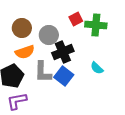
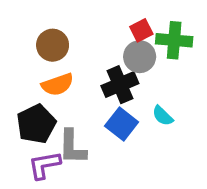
gray circle: (49, 35) -> (140, 57), moved
cyan semicircle: (97, 68) -> (163, 116), moved
gray L-shape: (43, 72) -> (72, 147), moved

